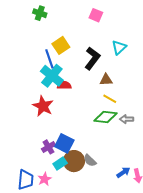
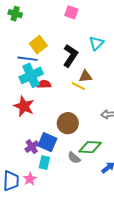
blue line: (49, 59) -> (28, 59), turned -60
cyan cross: (52, 76) -> (31, 75), turned 30
yellow line: (110, 99) -> (78, 86), moved
green diamond: (105, 117) -> (90, 147), moved
brown circle: (74, 161) -> (68, 123), moved
cyan rectangle: (60, 164) -> (44, 163), turned -40

